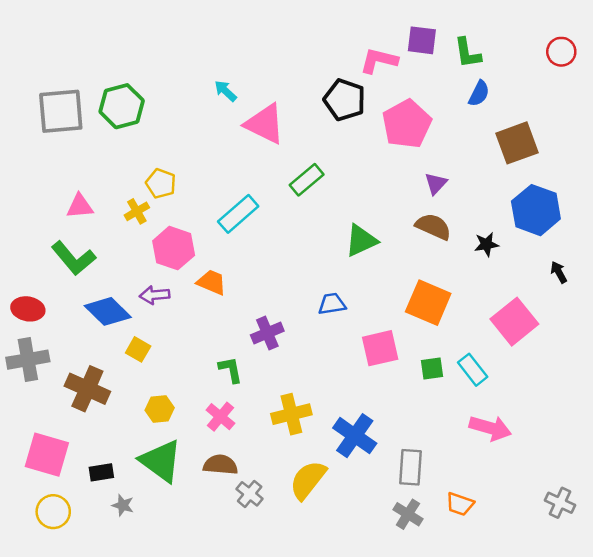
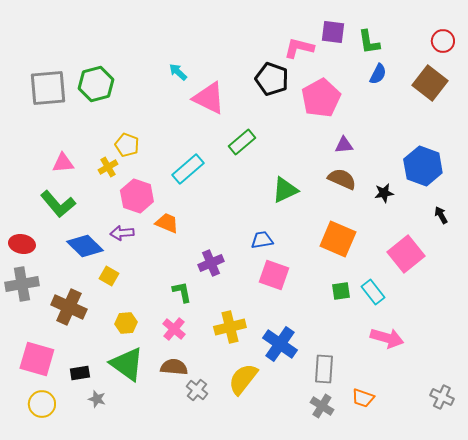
brown square: (517, 143) -> (430, 83), moved, turned -32
purple triangle: (436, 183) -> (344, 145), turned 42
pink square: (380, 348) -> (274, 275), moved, turned 32

